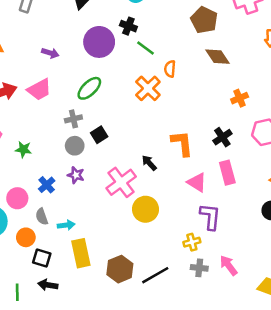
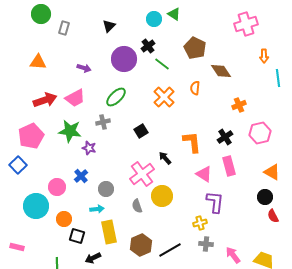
brown pentagon: (204, 20) -> (195, 48), moved
black cross: (128, 26) -> (148, 46), turned 32
orange semicircle: (170, 69) -> (195, 88), moved
black square: (99, 135) -> (141, 131), moved
gray circle: (75, 146) -> (106, 189), moved
green star: (23, 149) -> (70, 131), moved, size x1.6
purple star: (76, 175) -> (89, 148), moved
gray semicircle: (42, 217) -> (137, 206), moved
pink arrow: (229, 265) -> (233, 255), moved
black arrow: (48, 285) -> (93, 258), moved, turned -35

